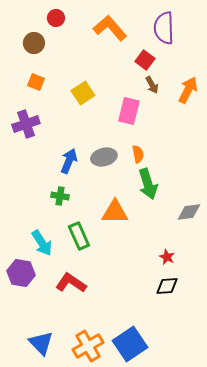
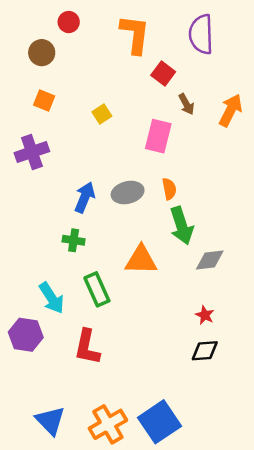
orange L-shape: (110, 28) -> (135, 34), turned 48
red square: (145, 60) -> (163, 74), moved
yellow square: (83, 93) -> (102, 114), size x0.7
gray diamond: (189, 212) -> (210, 260), moved
red L-shape: (71, 283) -> (87, 347), turned -112

